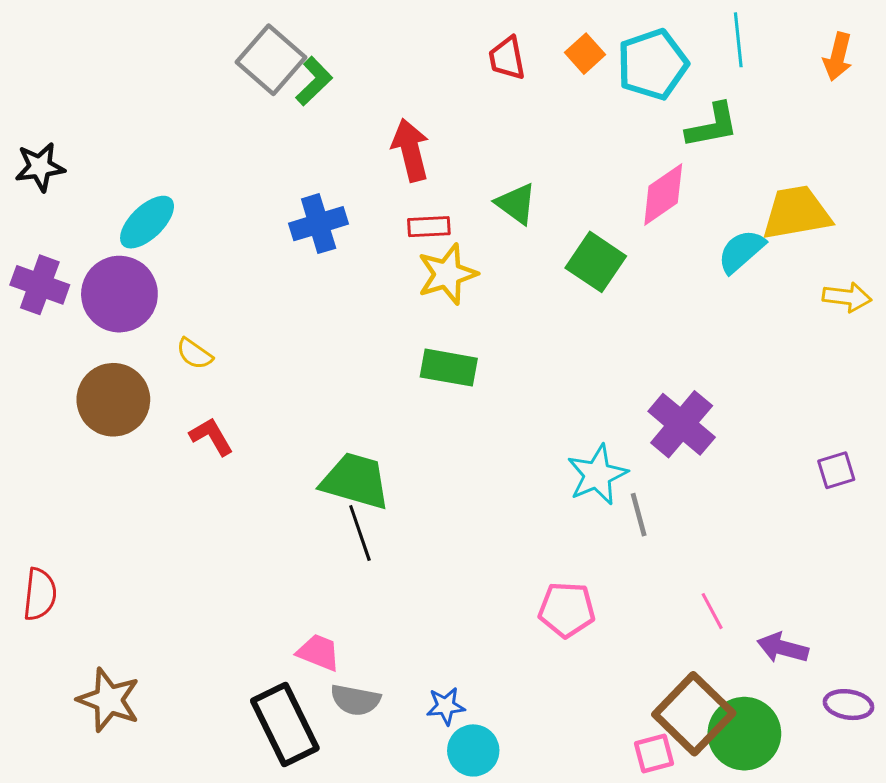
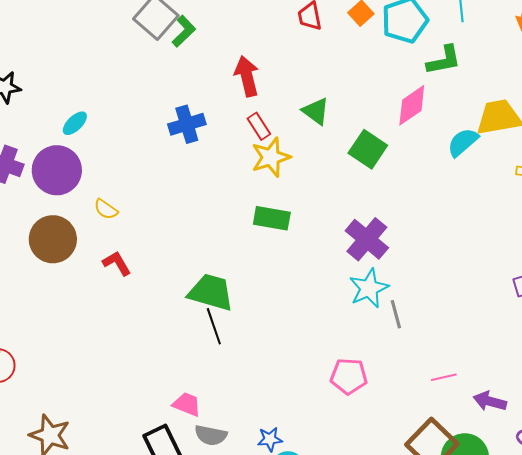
cyan ellipse: (147, 222) -> (75, 123), size x0.7
red rectangle: (429, 227) -> (259, 126), turned 60
purple cross: (682, 424) -> (367, 239), moved
pink line: (712, 611) -> (444, 377), turned -75

